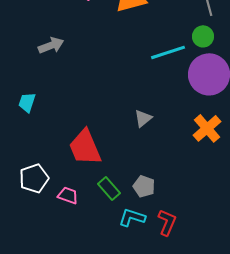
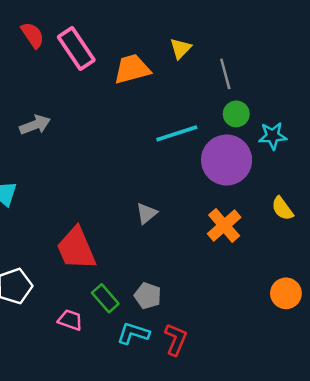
green circle: (203, 36) -> (236, 114), moved
pink trapezoid: (68, 195) -> (70, 320), moved

